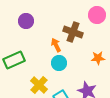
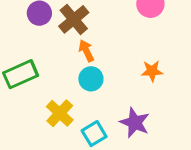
brown cross: (73, 32) -> (74, 19), moved, turned 30

